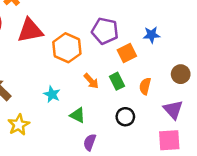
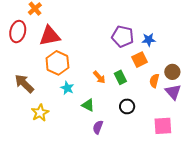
purple pentagon: (105, 31) -> (123, 36), moved
orange hexagon: (67, 48) -> (57, 63), moved
orange square: (127, 53) -> (139, 60), moved
orange semicircle: (145, 86) -> (154, 81), moved
purple triangle: (173, 110) -> (173, 92), moved

